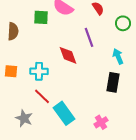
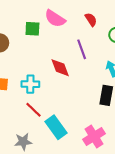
gray star: (24, 118) -> (23, 142), moved, turned -30
pink cross: (101, 122) -> (94, 136), size x1.5

